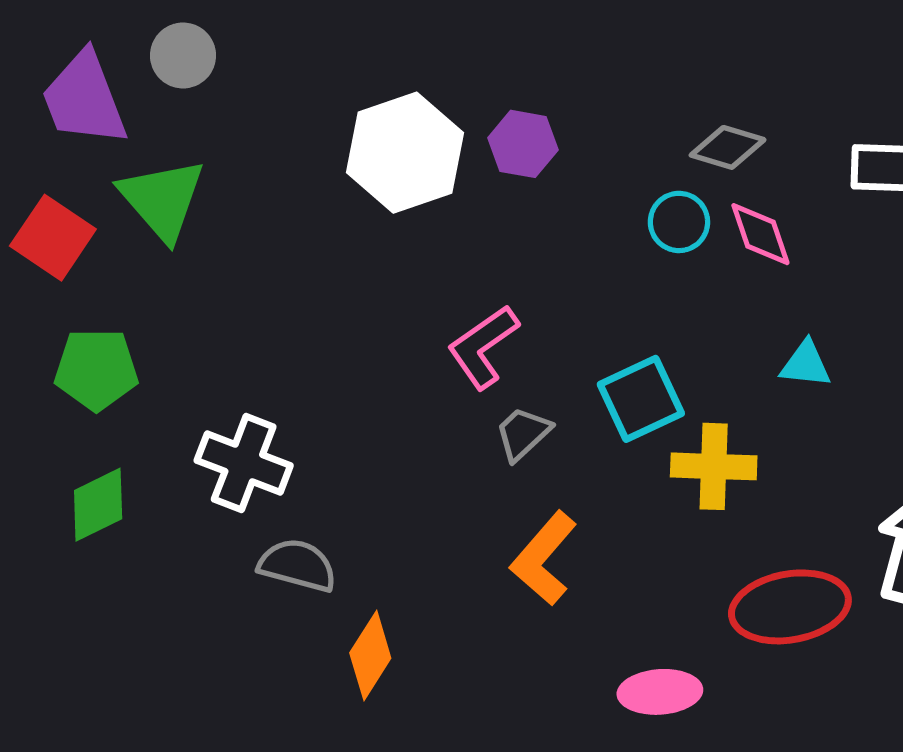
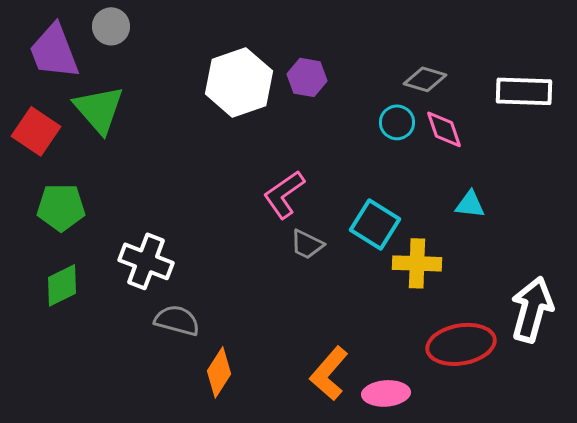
cyan square: (641, 399) -> (375, 224), turned -33
gray trapezoid: (523, 434) -> (307, 244), turned -111
orange L-shape: (544, 558) -> (329, 373), moved

